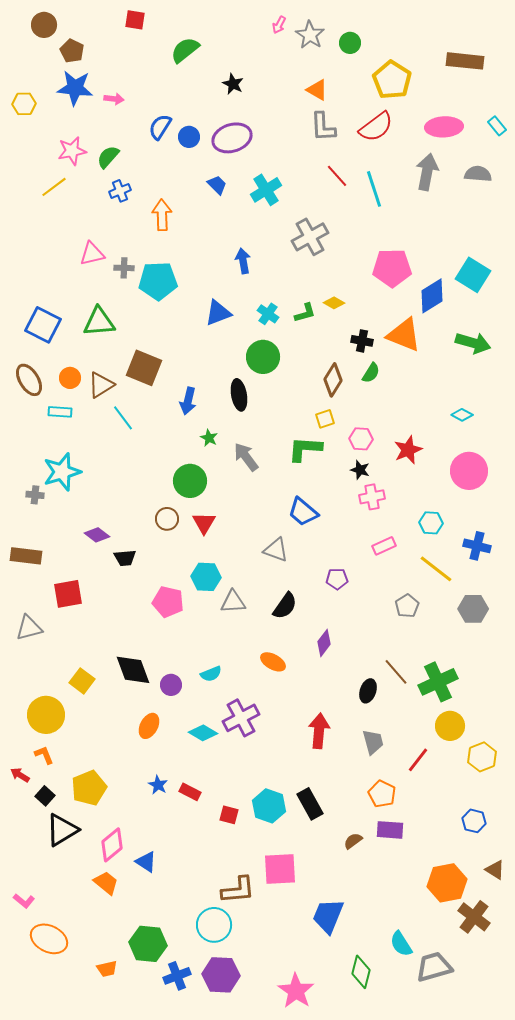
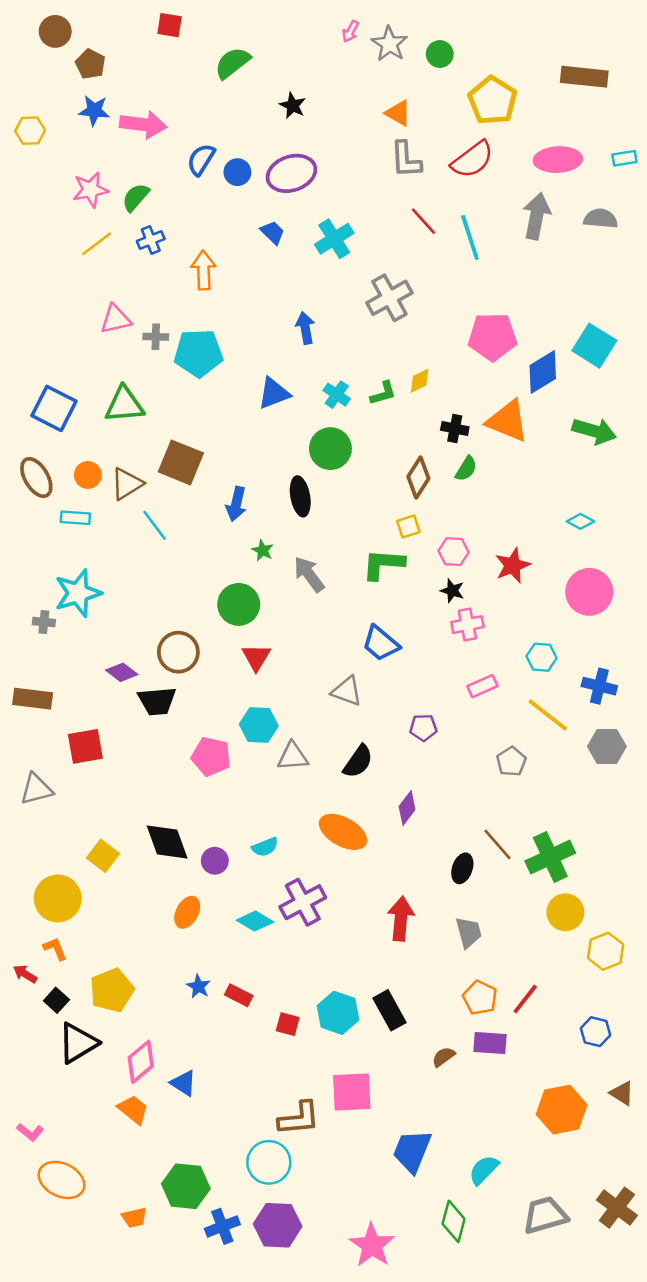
blue star: (75, 88) -> (94, 111), size x0.7
pink arrow: (114, 99) -> (143, 124), size x1.8
cyan rectangle: (497, 126) -> (624, 158), turned -60
yellow line: (54, 187) -> (97, 244), moved
yellow diamond: (334, 303) -> (420, 381), turned -55
brown circle: (167, 519) -> (178, 652), moved, size x1.4
black trapezoid: (125, 558) -> (157, 701), size x1.4
gray hexagon: (473, 609) -> (607, 746), moved
orange ellipse: (273, 662) -> (343, 832), size x1.5
red line: (418, 760) -> (525, 999), moved
brown cross: (474, 917) -> (617, 1208), moved
cyan semicircle: (401, 944) -> (484, 1170), moved, turned 76

